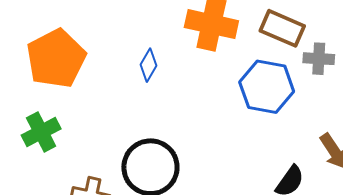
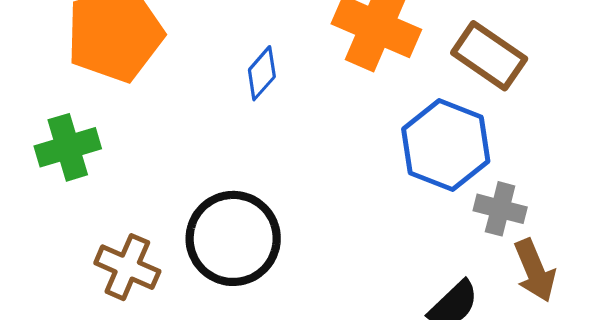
gray cross: (319, 59) -> (500, 209), moved

